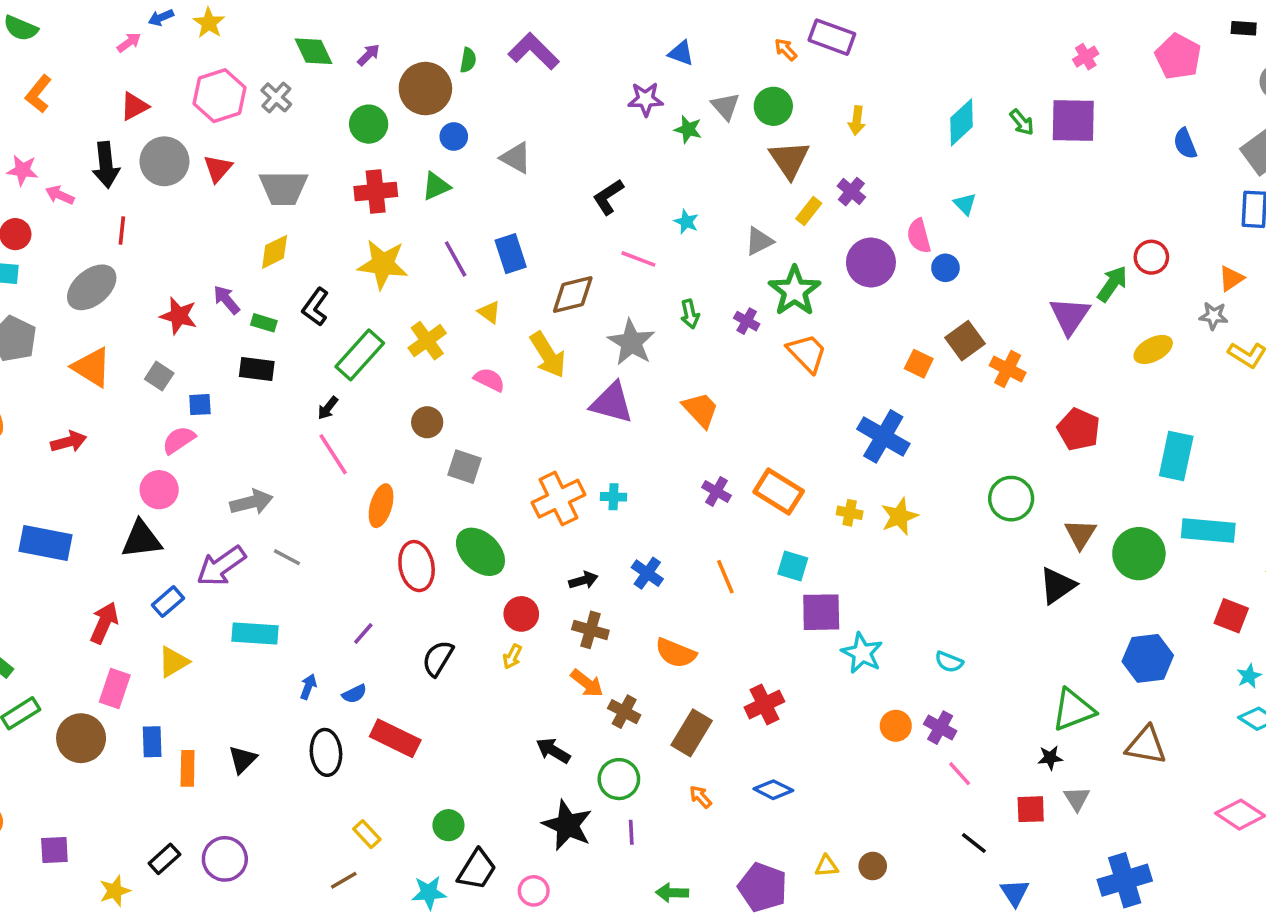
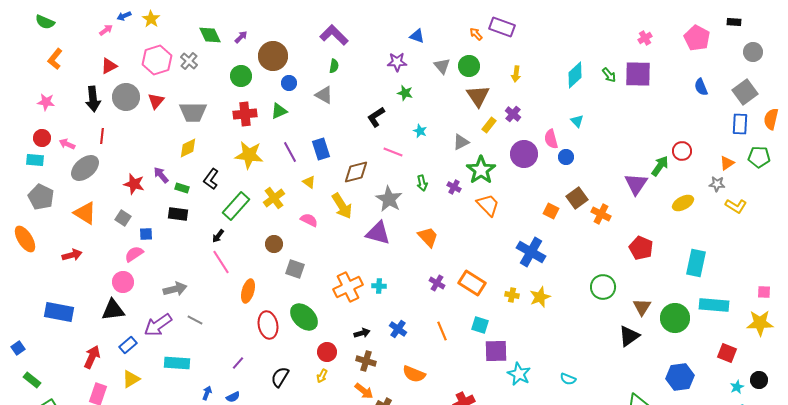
green semicircle: (468, 60) -> (334, 66), moved
green star: (688, 129) -> (405, 93), moved
pink arrow: (60, 195) -> (67, 144), moved

